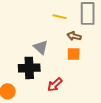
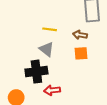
yellow line: (60, 17) -> (50, 29), moved
red arrow: (55, 85) -> (52, 90), moved, turned 42

